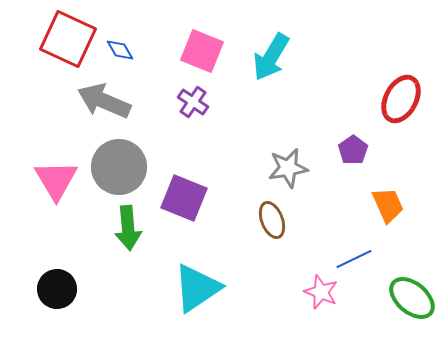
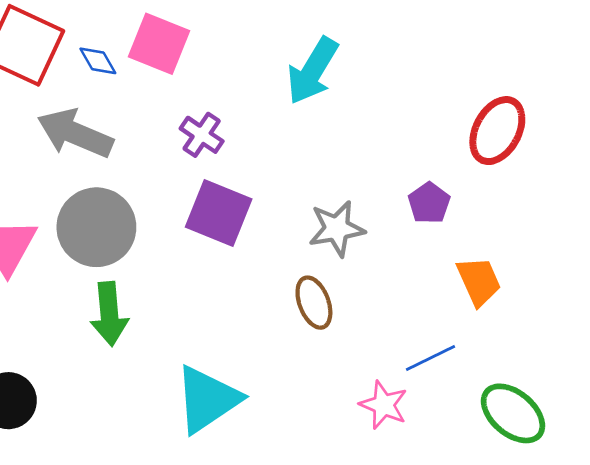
pink square: (202, 51) -> (159, 44), moved
purple square: (184, 198) -> (219, 213), moved

